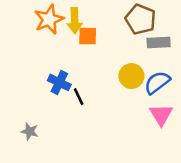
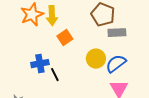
orange square: (88, 36) -> (65, 38), moved, turned -35
blue cross: (59, 82) -> (40, 64), turned -36

